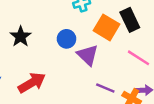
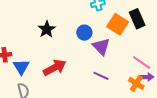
pink line: (139, 58) -> (142, 63), moved
purple line: (105, 88) -> (101, 76), moved

